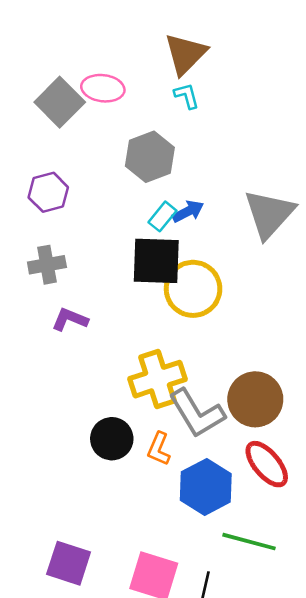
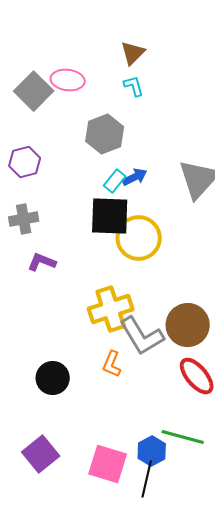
brown triangle: (185, 54) -> (133, 53), size x0.7
black circle: (112, 439) -> (53, 378), moved
blue hexagon: (206, 487) -> (152, 451), moved, size x0.7
purple square: (69, 563) -> (41, 454), turned 33

